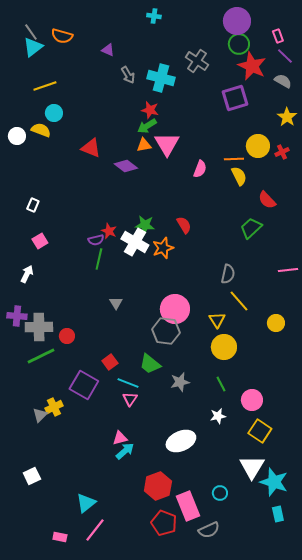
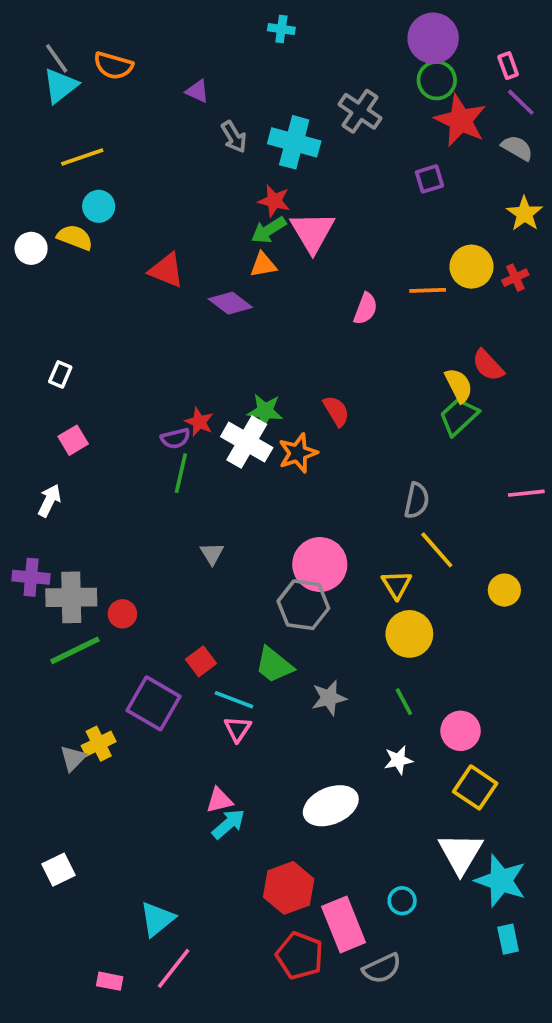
purple square: (235, 98) -> (429, 179), size x0.6
pink triangle: (167, 144) -> (312, 232), moved
yellow semicircle: (239, 176) -> (459, 385), moved

